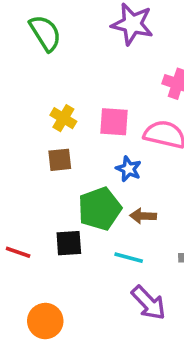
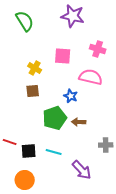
pink square: (114, 122) -> (63, 56), moved
black square: (69, 243) -> (29, 151), moved
cyan line: (129, 258) -> (54, 152), moved

